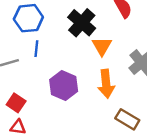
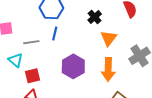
black cross: (82, 23) -> (95, 17), size x0.6
red square: (16, 103) -> (33, 76), turned 35

